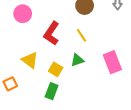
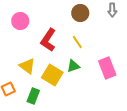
yellow square: (56, 69) -> (52, 75), size x1.5
green rectangle: (52, 91) -> (33, 96), moved

